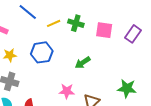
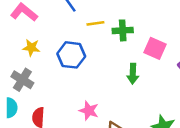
green cross: (76, 23) -> (123, 30), turned -35
green arrow: (83, 63) -> (133, 74), moved, turned -70

